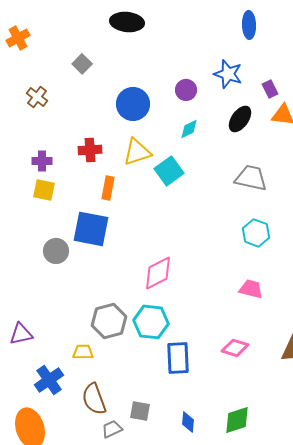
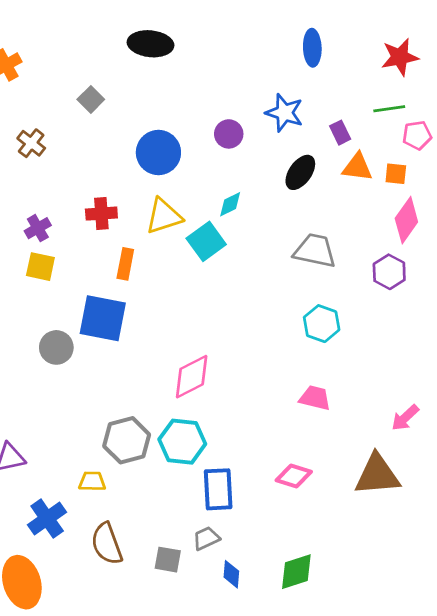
cyan diamond: (189, 129) -> (230, 204), moved
purple cross: (42, 161) -> (38, 228), turned -30
gray trapezoid: (112, 429) -> (206, 538), moved

